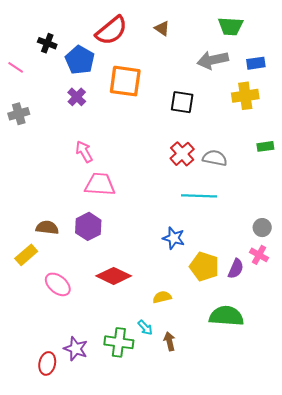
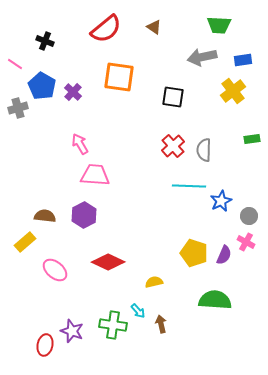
blue pentagon: (80, 60) -> (42, 86), moved
yellow cross: (245, 96) -> (233, 91), turned -30
gray semicircle: (215, 158) -> (204, 150), turned -100
blue star: (174, 238) -> (221, 201), moved, turned 30

